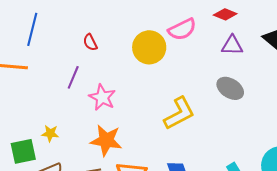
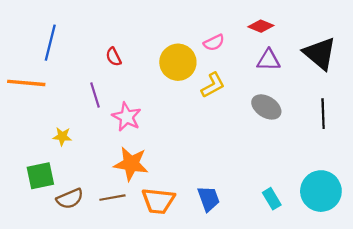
pink semicircle: (182, 29) -> (214, 43), size x0.7
purple line: (73, 77) -> (95, 95), turned -40
yellow L-shape: (179, 113) -> (213, 85), moved, size x0.7
yellow star: (50, 133) -> (62, 136), moved

